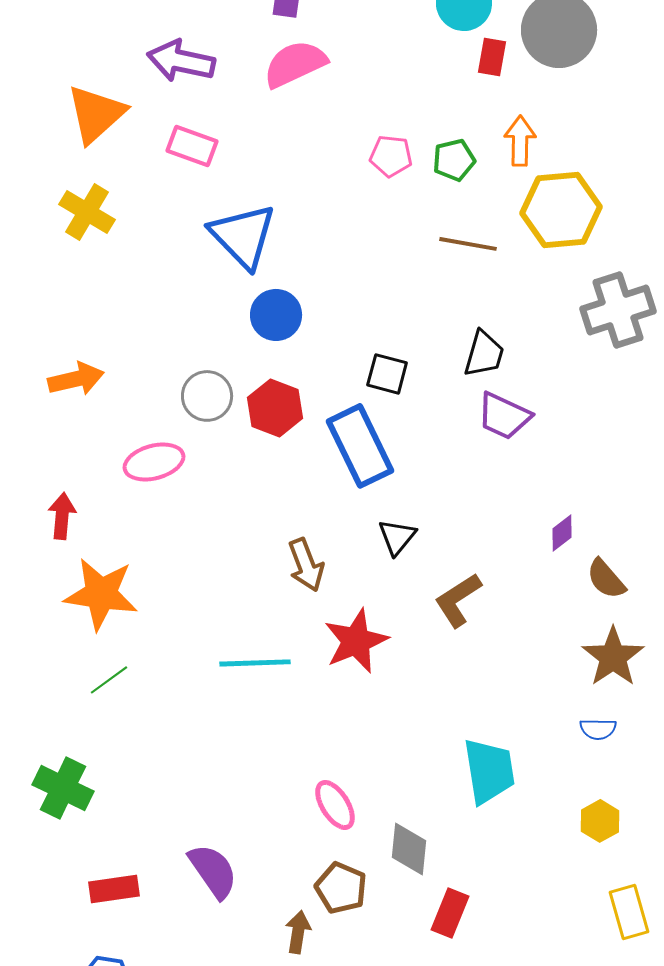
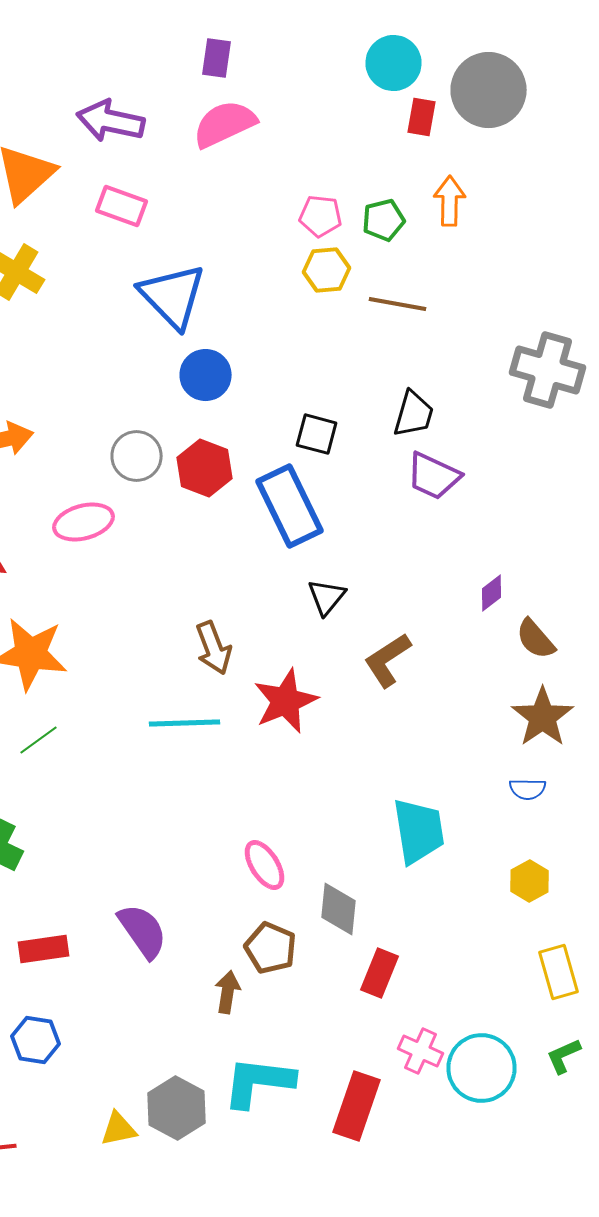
yellow hexagon: (561, 210) -> (326, 270), moved, size x0.6
gray cross: (618, 310) -> (548, 370), turned 34
brown arrow: (306, 565) -> (214, 648), moved

